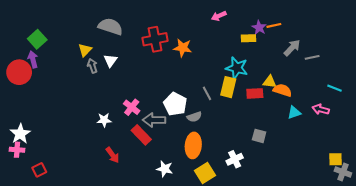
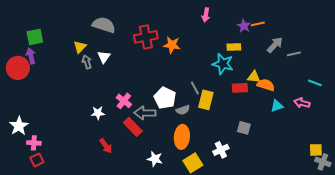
pink arrow: (219, 16) -> (206, 15), turned -56
yellow rectangle: (248, 38) -> (234, 47), moved
green square: (37, 39) -> (35, 37), turned 30
yellow rectangle: (228, 87) -> (206, 100), moved
pink cross: (17, 150) -> (34, 143), moved

